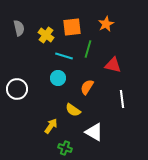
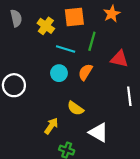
orange semicircle: (87, 87) -> (85, 72), moved

